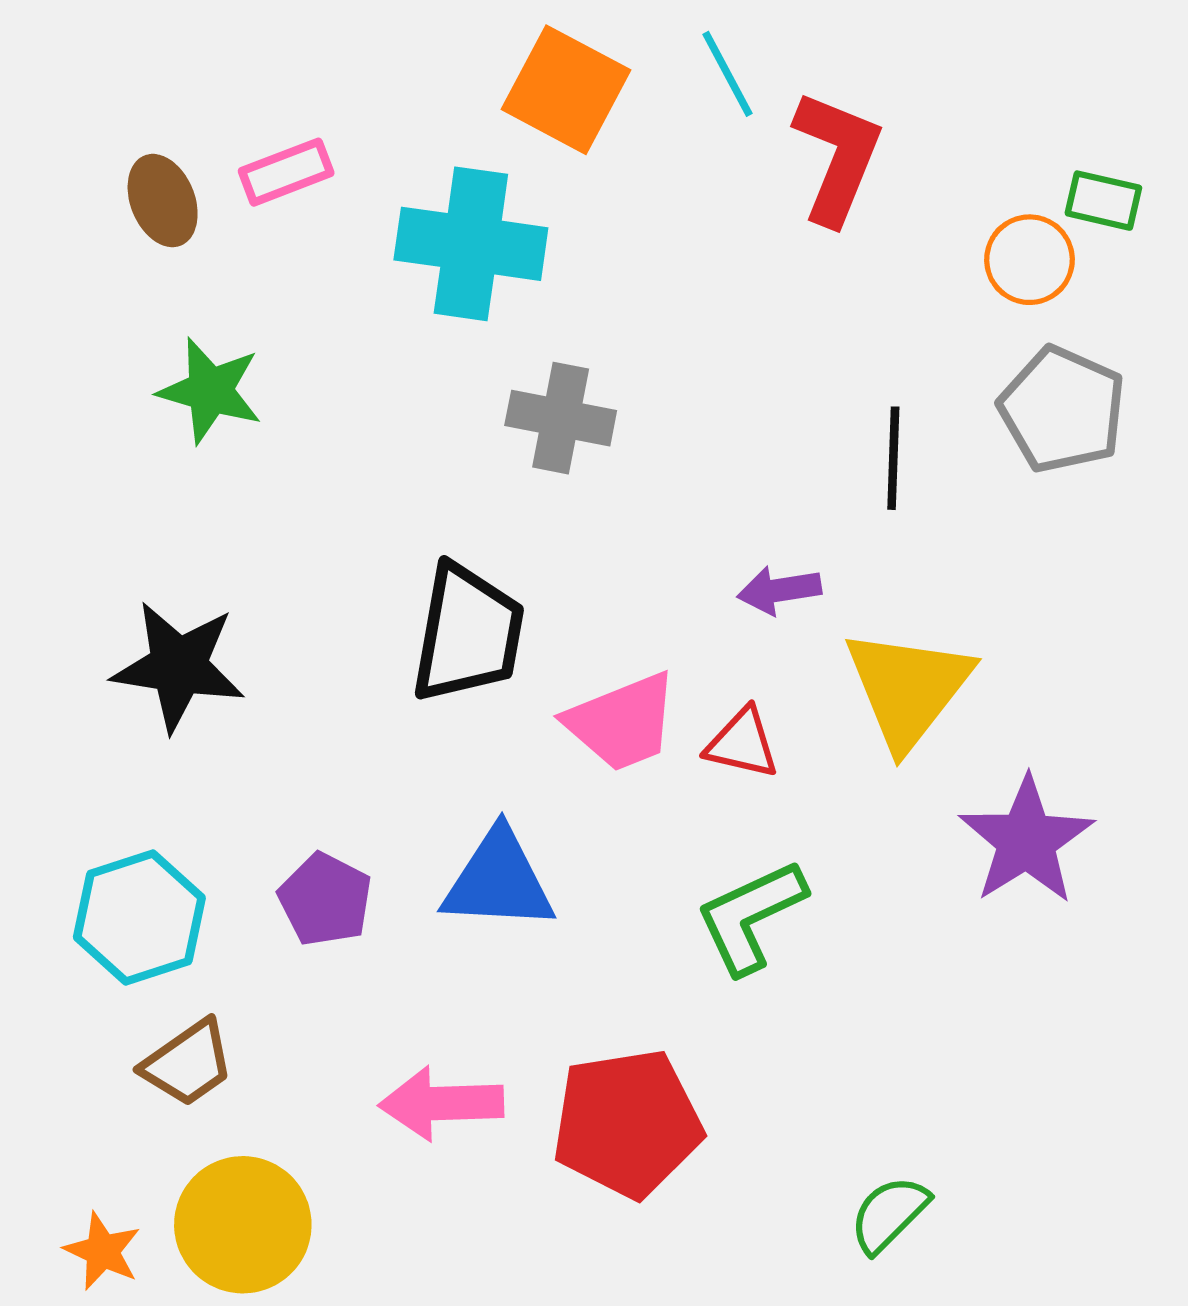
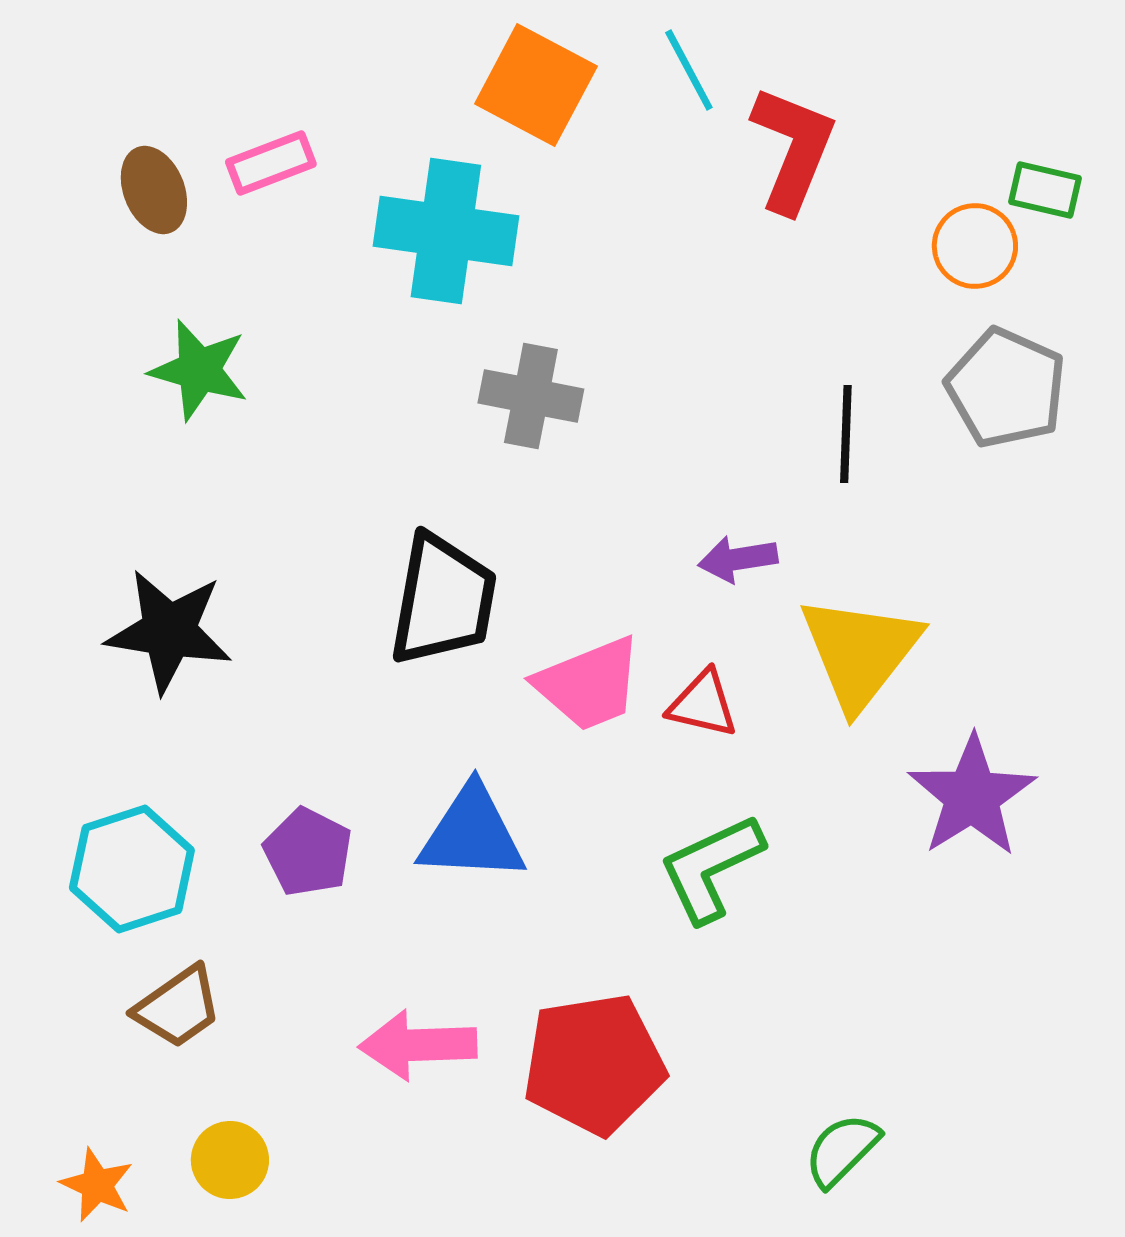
yellow circle: (243, 1225) -> (230, 1160), size x0.6

